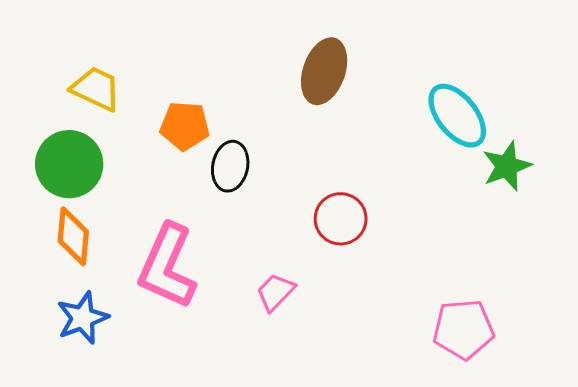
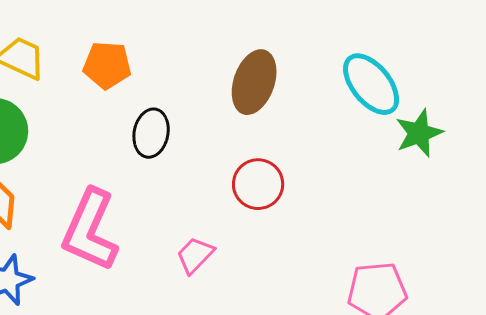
brown ellipse: (324, 71) -> (254, 82), moved
orange pentagon: (185, 126) -> (107, 65), moved

